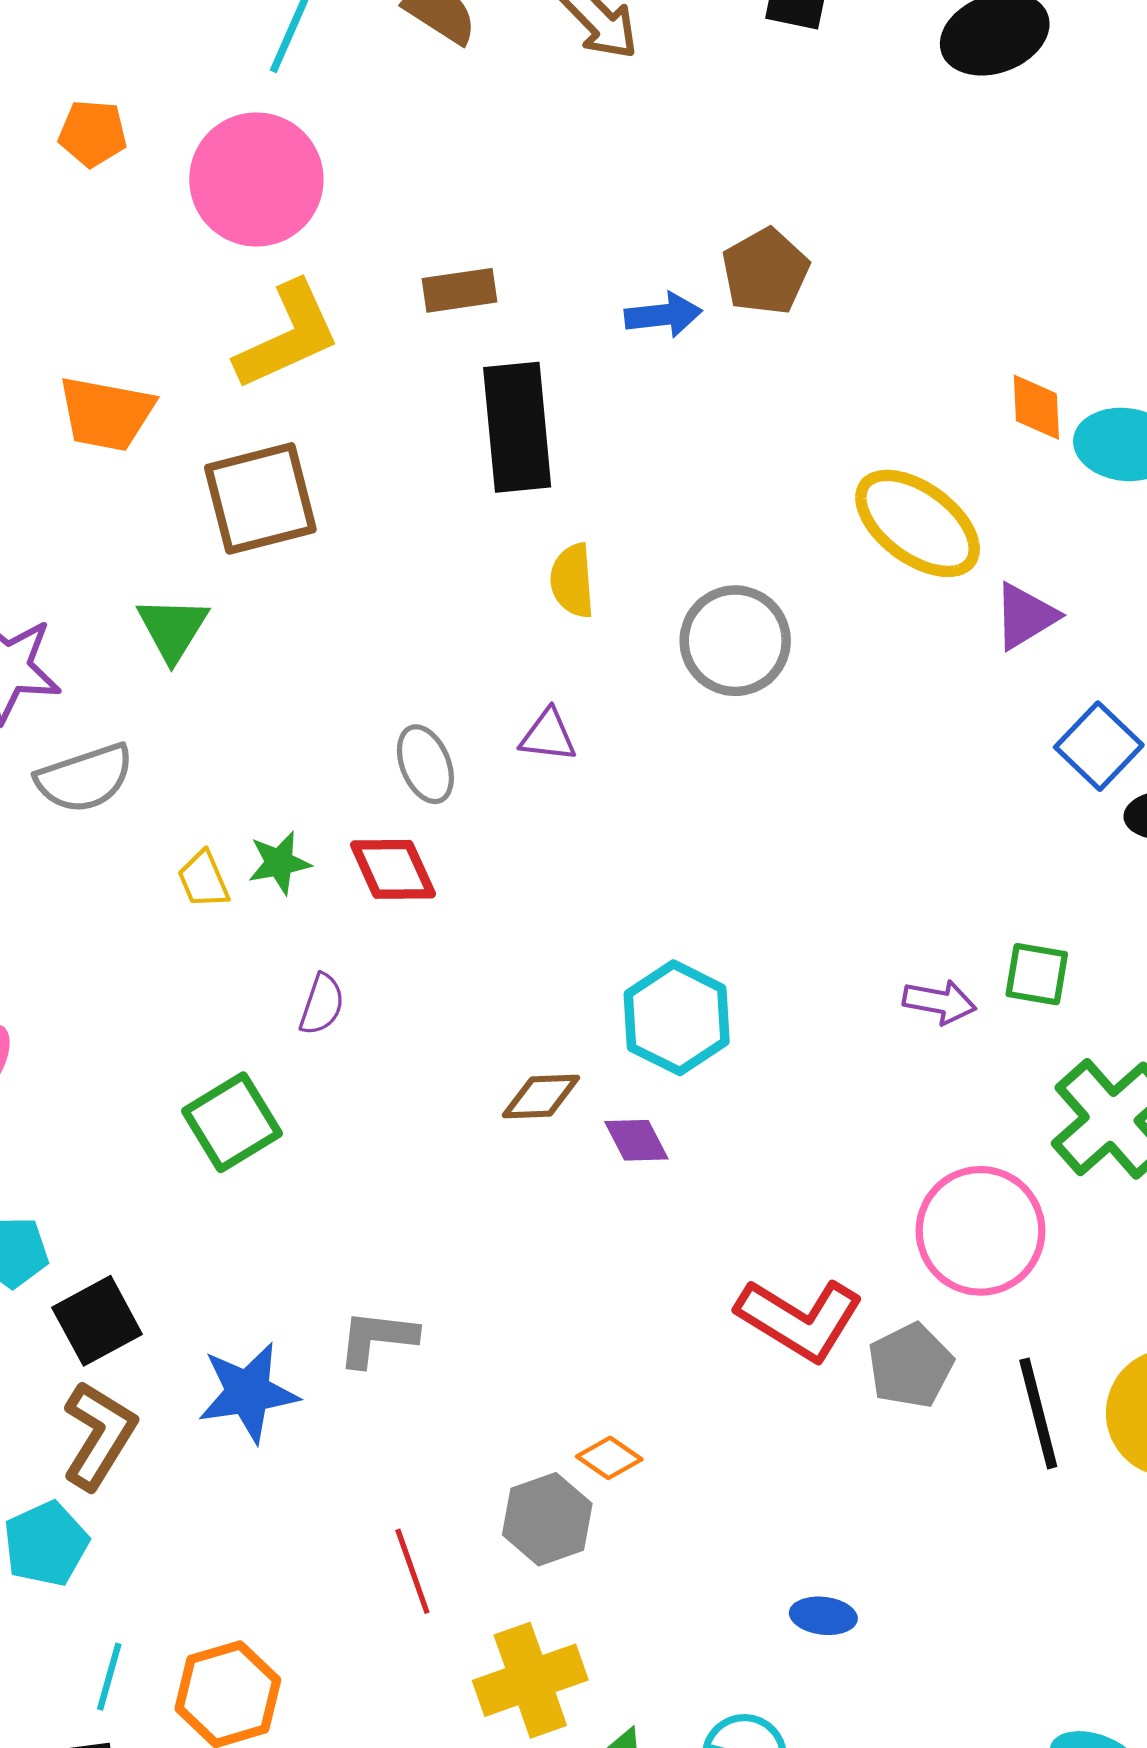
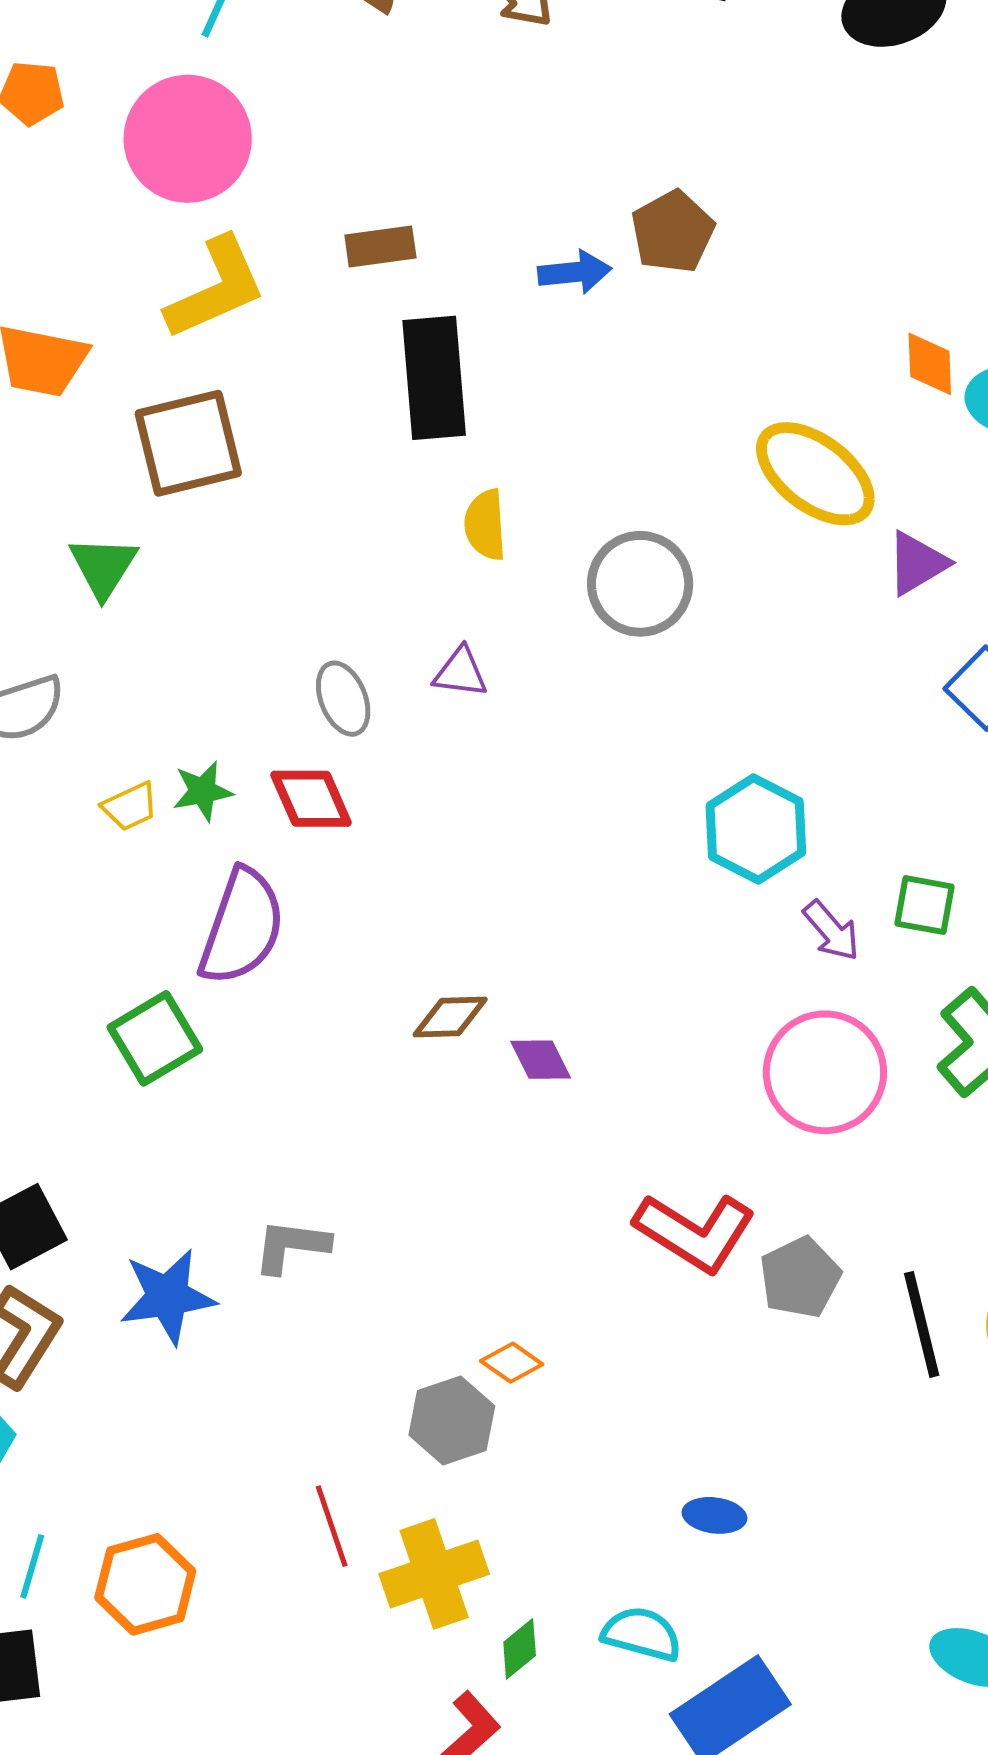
yellow trapezoid: (203, 880) -> (130, 806), turned -92
purple arrow: (939, 1002) -> (831, 931), turned 38
purple semicircle: (322, 1004) -> (242, 927), size x2.0
cyan hexagon: (677, 1018) -> (756, 829), moved
pink circle: (980, 1231) -> (825, 1072), moved
red line: (412, 1571) -> (332, 1526), moved

